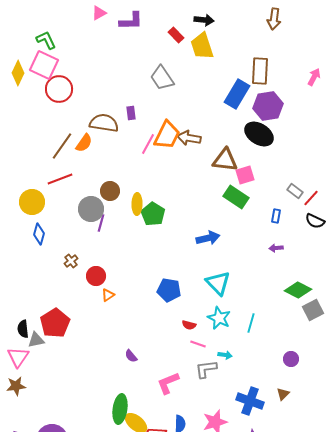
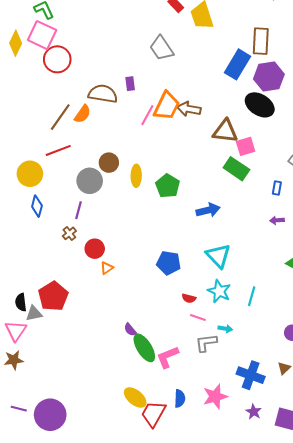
green pentagon: (153, 214) -> (168, 186), moved
purple line: (101, 223) -> (78, 210), moved
green ellipse: (120, 409) -> (144, 348), moved, turned -40

